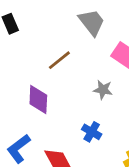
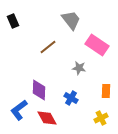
purple diamond: (38, 100) -> (39, 90), moved

